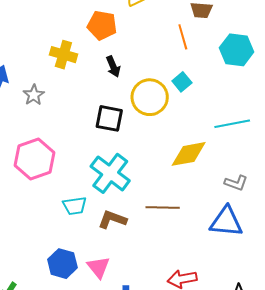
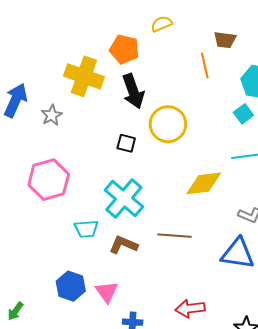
yellow cross: (63, 55) -> (84, 76), size x1.4
black arrow: (113, 66) -> (133, 91), size x1.6
cyan square: (182, 82) -> (243, 114), moved
black square: (109, 118) -> (126, 143), size x0.7

